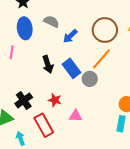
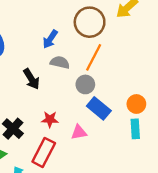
gray semicircle: (51, 21) -> (60, 62), moved
blue rectangle: (72, 68) -> (99, 108), moved
red rectangle: (44, 125) -> (44, 152), turned 70

